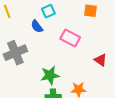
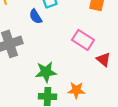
pink rectangle: (70, 38) -> (83, 40), moved

